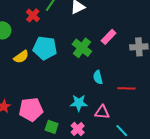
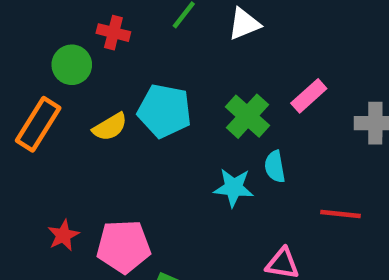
red cross: (33, 15) -> (113, 33), moved, turned -32
cyan semicircle: (98, 77) -> (275, 167), moved
cyan star: (79, 103) -> (234, 188), moved

